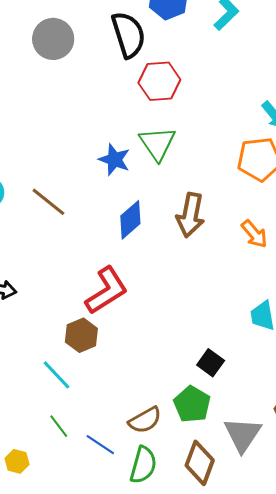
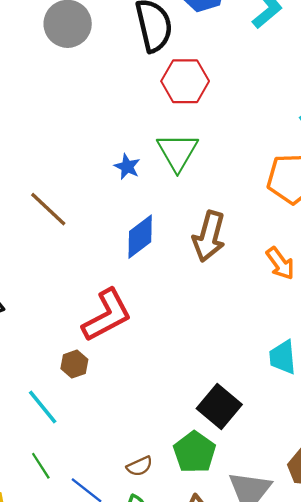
blue star: (114, 160) -> (127, 167), size x0.7
brown hexagon: (81, 335) -> (74, 364), size x0.7
black square: (211, 363) -> (219, 406), size x1.4
brown semicircle: (145, 420) -> (140, 466), size x0.7

